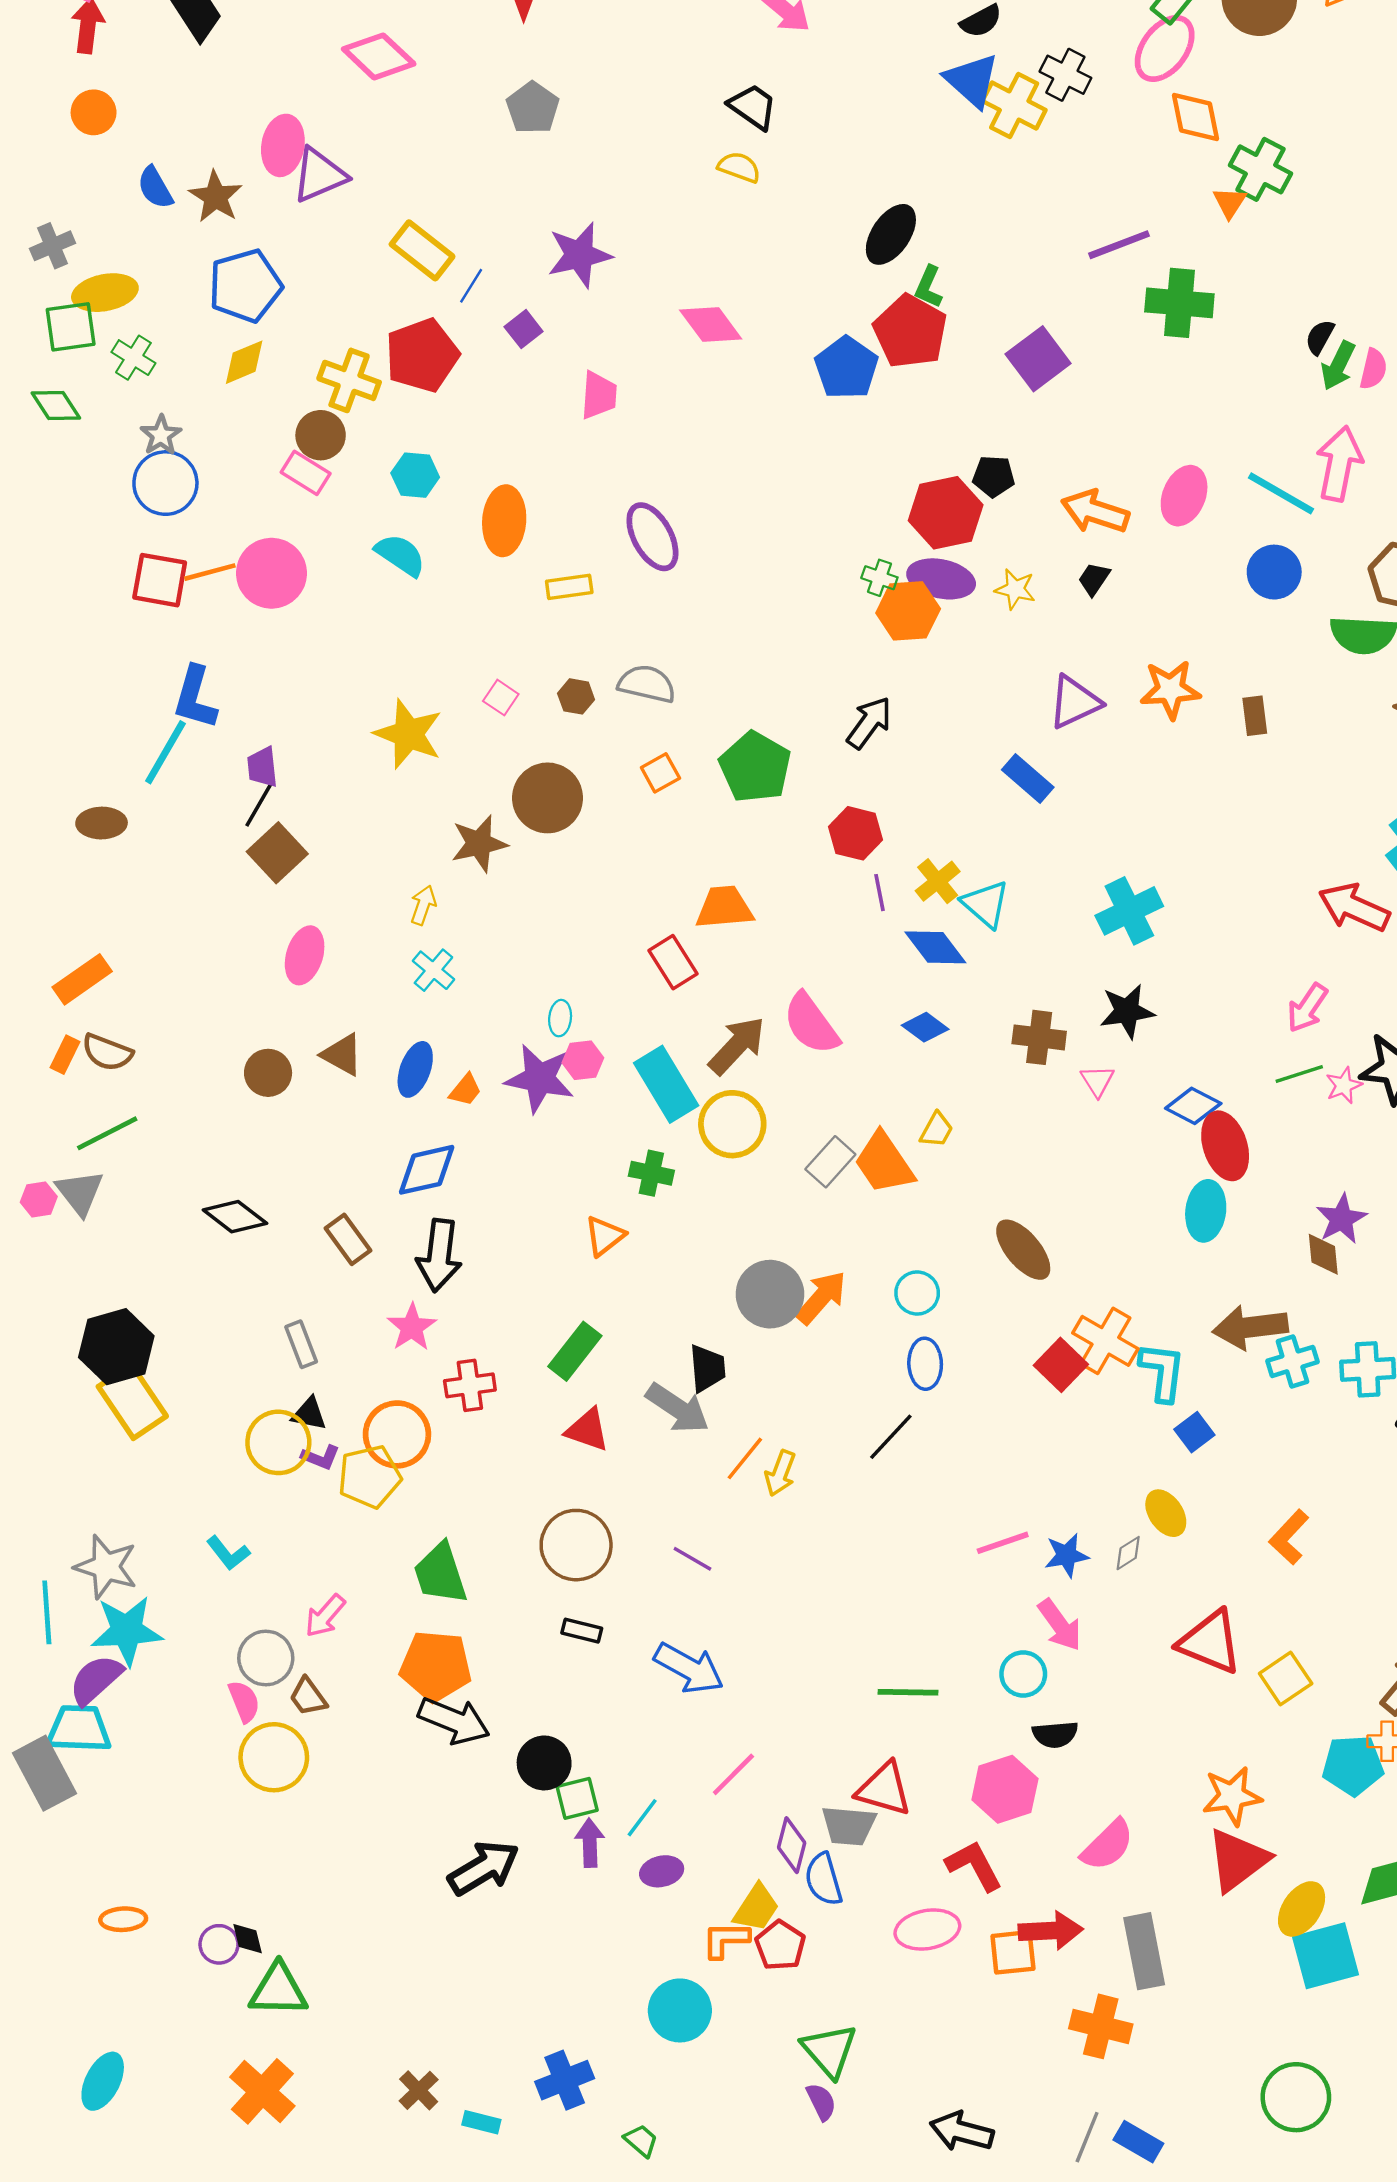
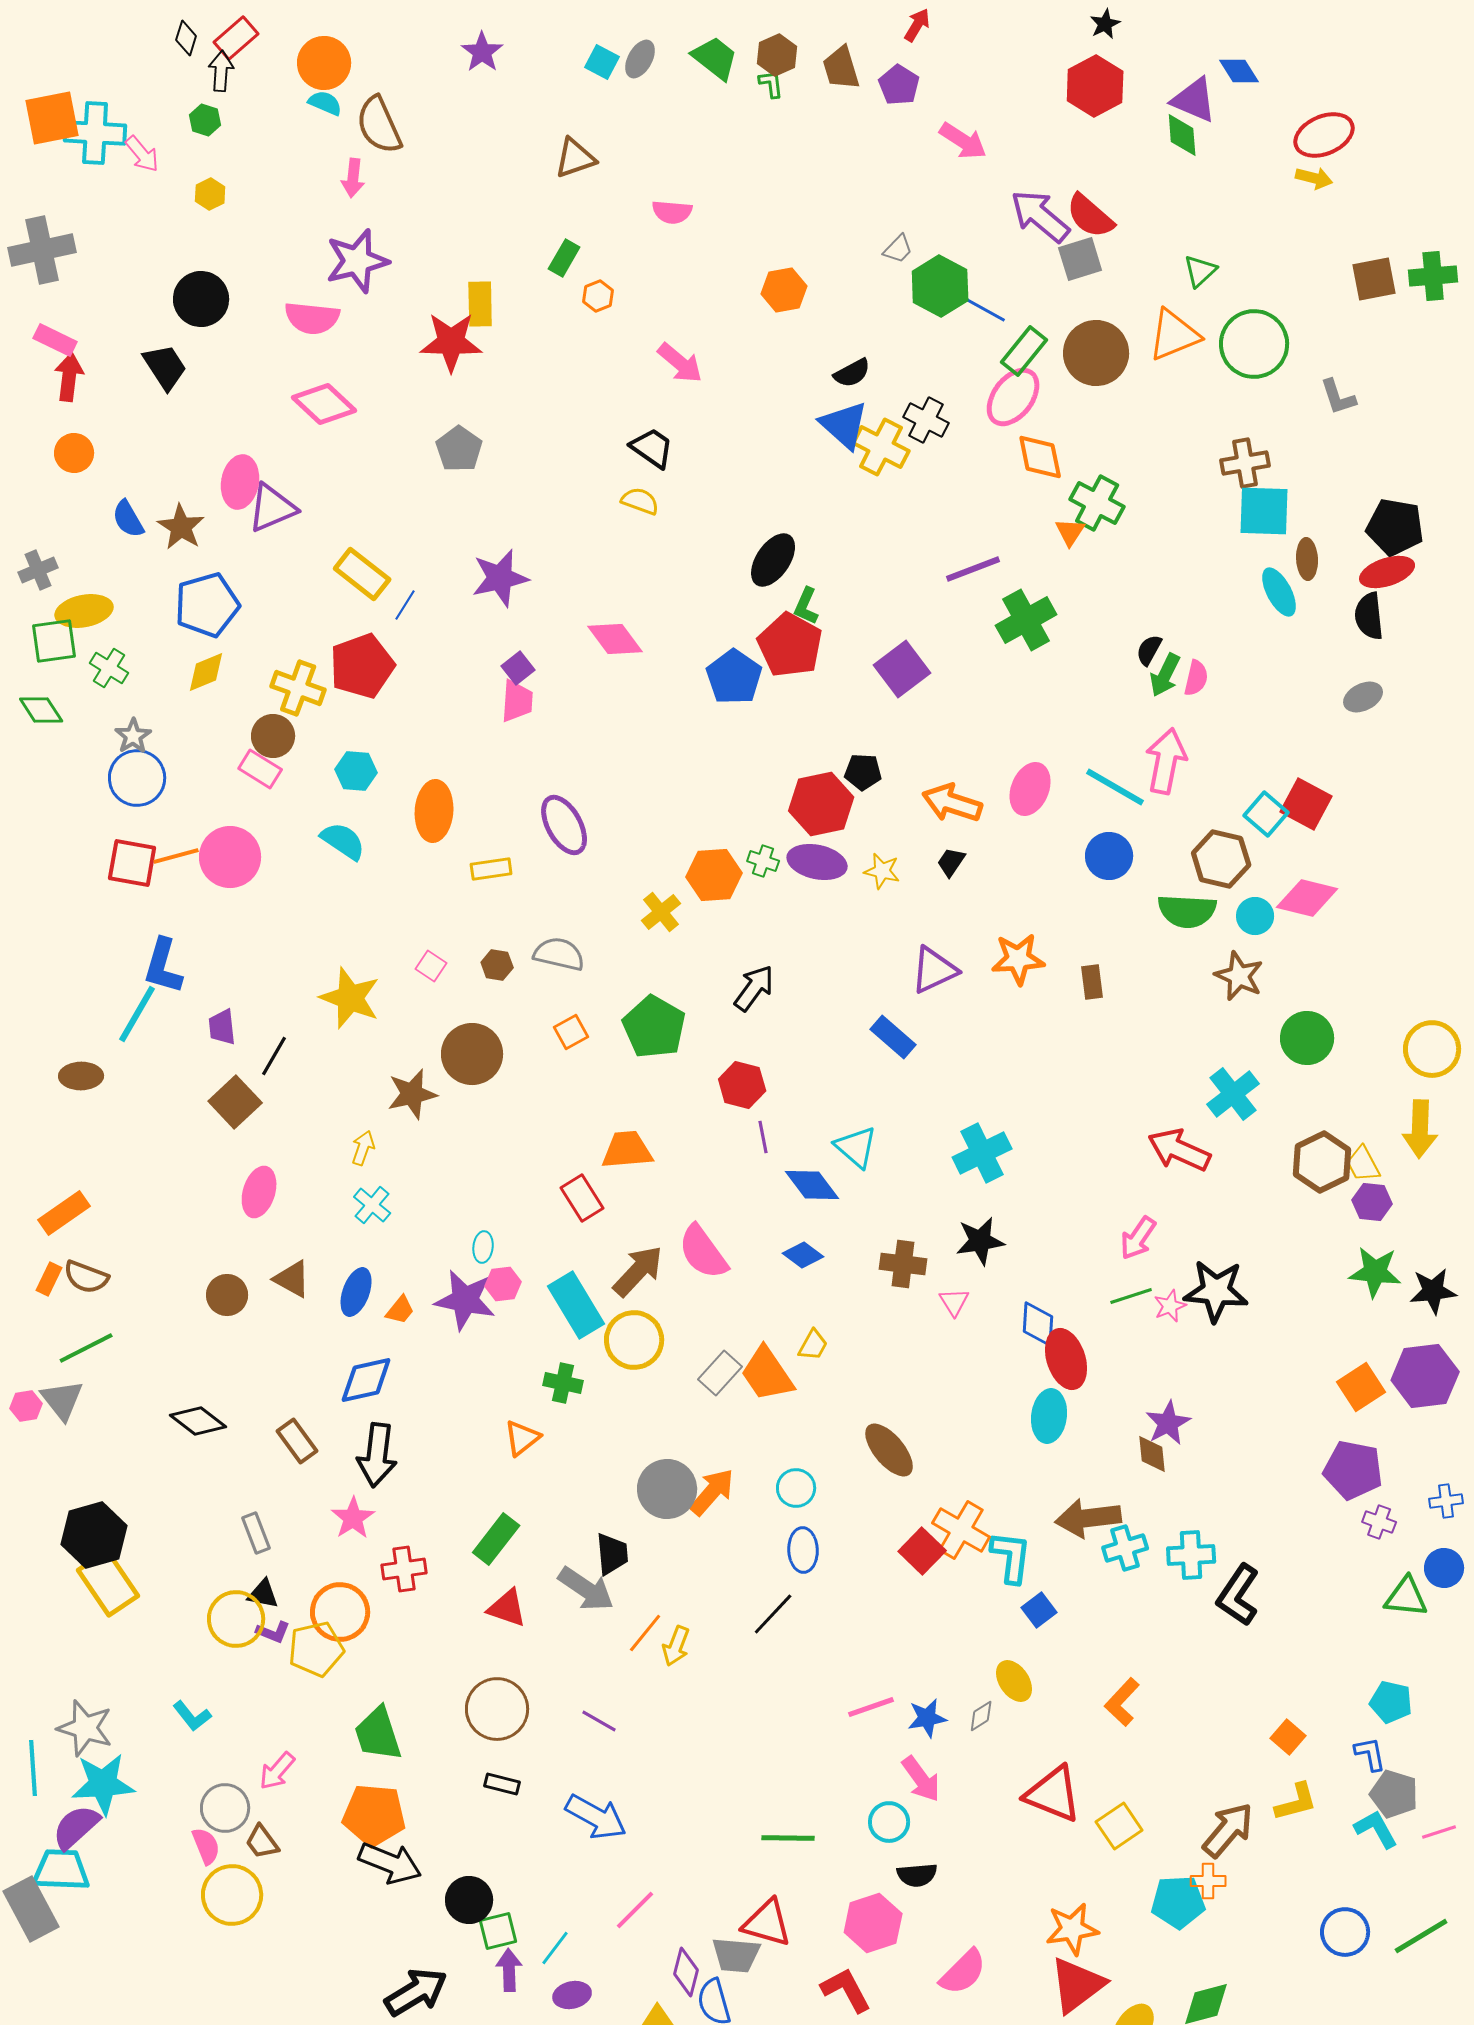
green cross: (1179, 303) -> (1026, 620), turned -34
purple square: (524, 329) -> (518, 668), moved
orange hexagon: (908, 611) -> (714, 875), moved
black line: (259, 805) -> (274, 1056), moved
yellow cross: (938, 881) -> (661, 912), moved
blue diamond: (1193, 1106) -> (1038, 1324), turned 66

